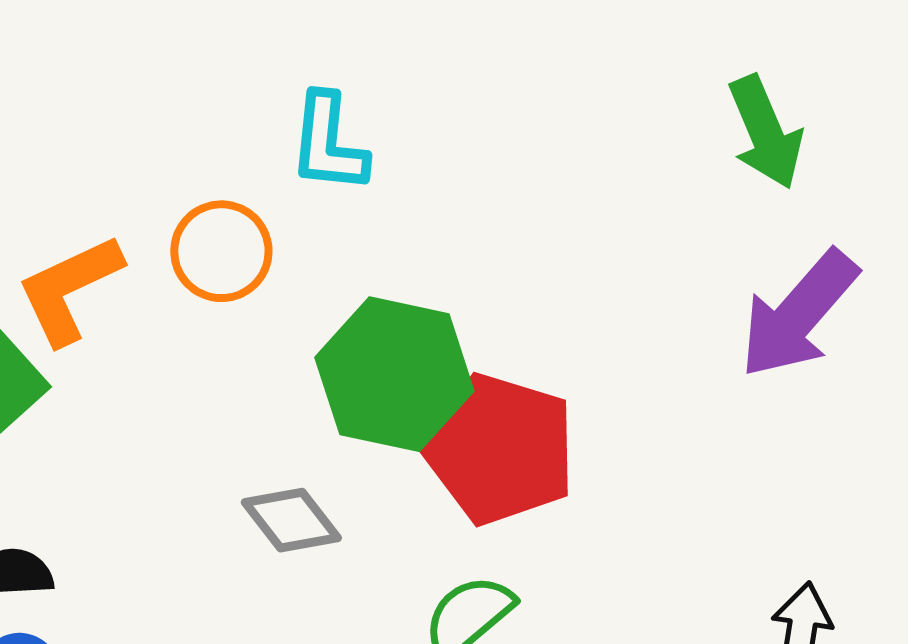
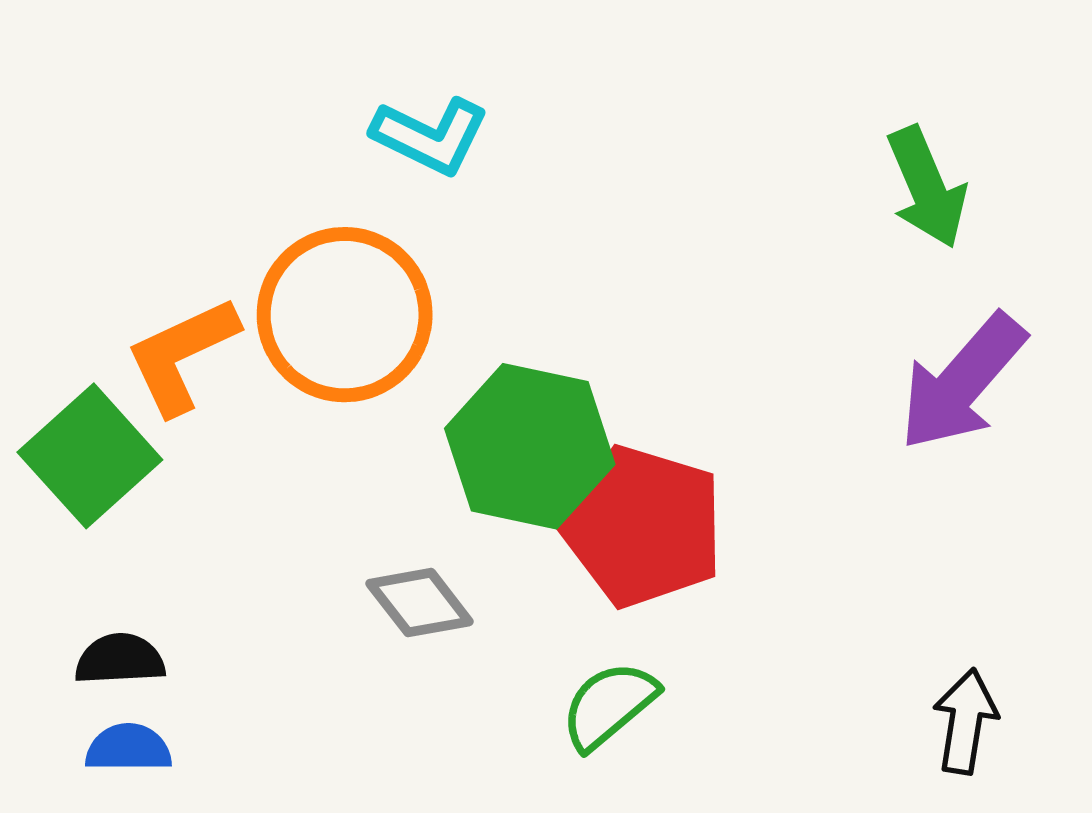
cyan L-shape: (328, 143) -> (430, 136), moved, turned -70
orange circle: (221, 251) -> (345, 315), size x1.6

